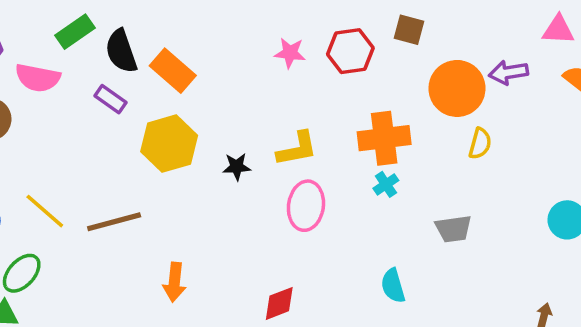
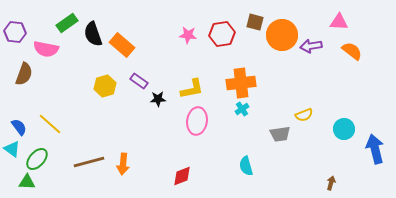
orange circle: (457, 88) -> (282, 35), moved
purple rectangle: (111, 99) -> (139, 81), moved
yellow hexagon: (169, 144) -> (105, 86), moved, size x0.7
yellow semicircle: (480, 144) -> (304, 115), moved, turned 54
brown line: (114, 222) -> (89, 162), moved

